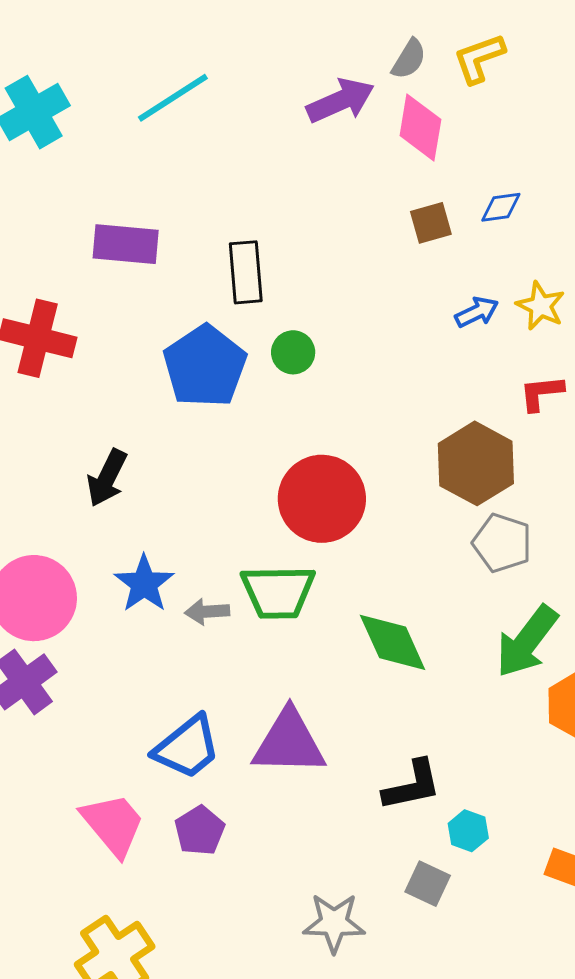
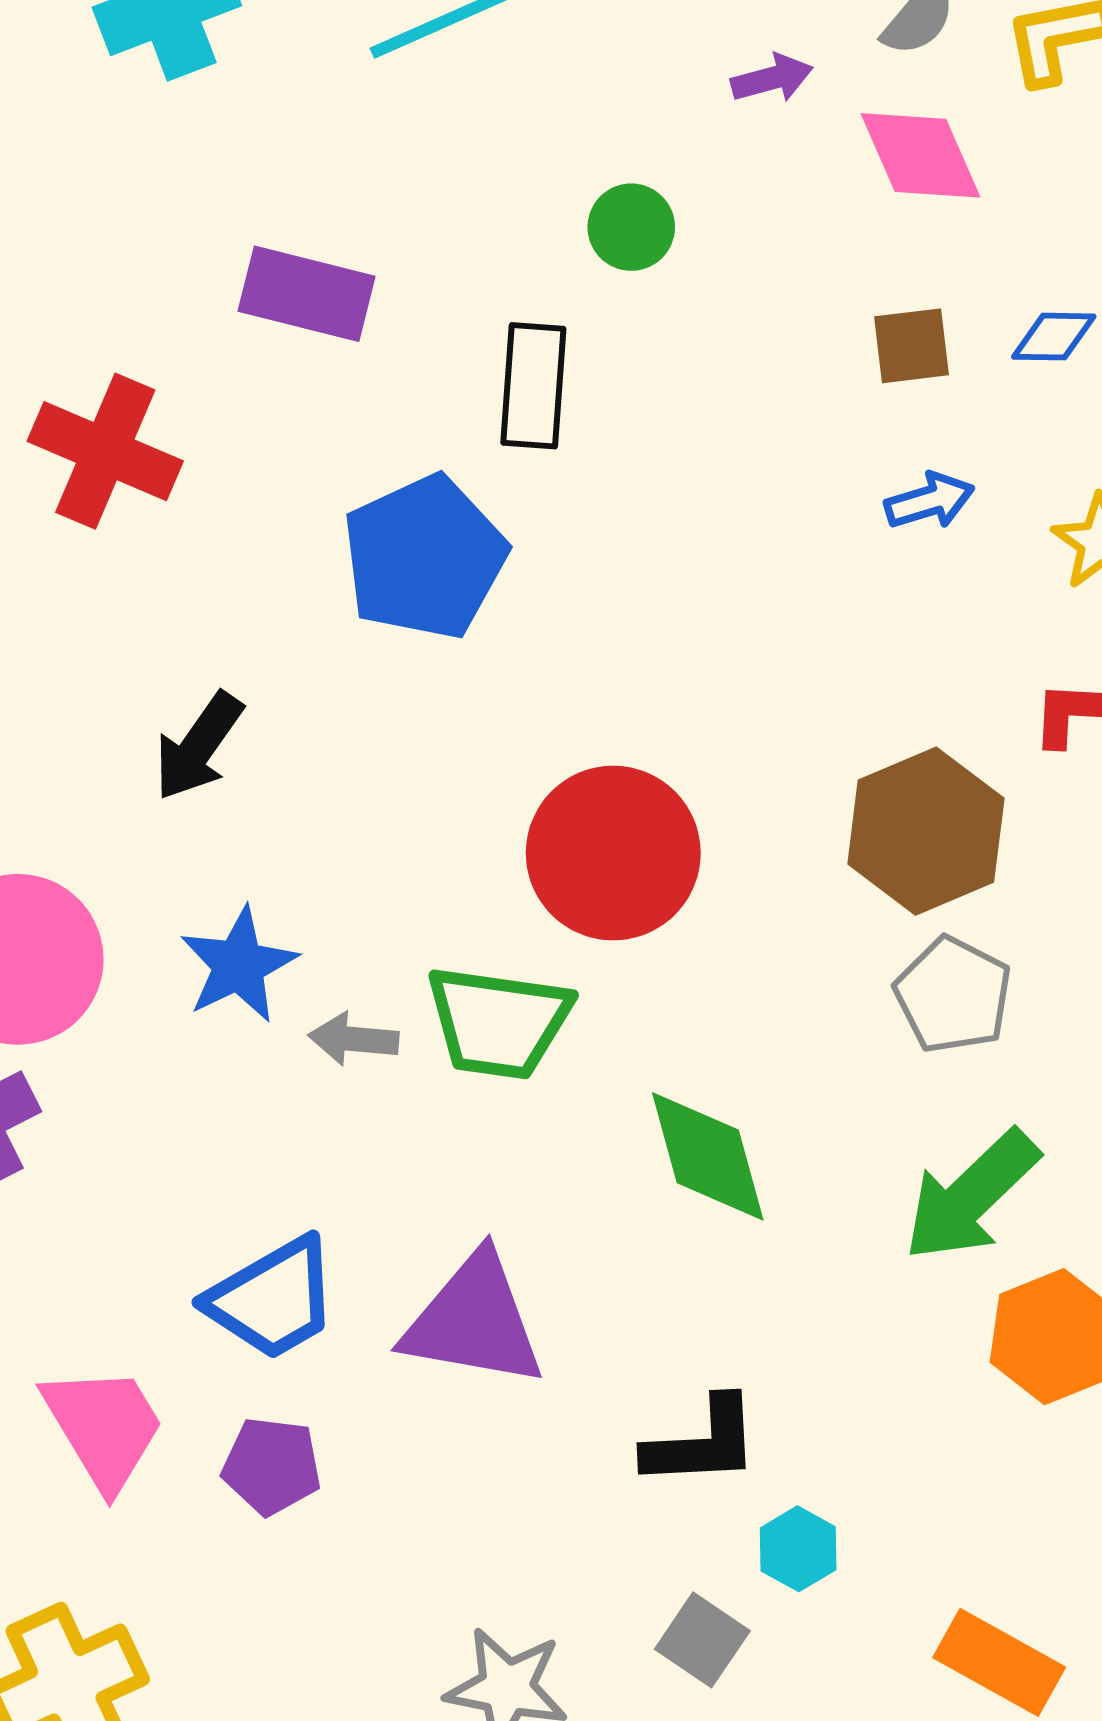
purple arrow: (341, 101) -> (772, 78), size x0.6
pink diamond: (420, 127) -> (921, 155), turned -42
blue arrow: (477, 312) -> (930, 501), moved
green circle: (293, 352) -> (631, 227), moved
purple pentagon: (200, 831) -> (272, 1466), turned 30

